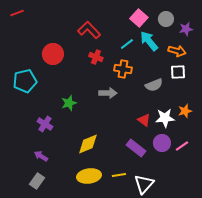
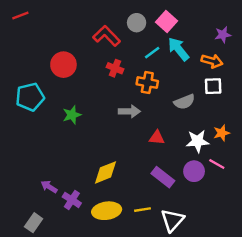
gray circle: (166, 19) -> (137, 23), moved
green star: (69, 103) -> (72, 115), moved
red triangle: (144, 120) -> (157, 138), moved, turned -32
purple cross: (45, 124) -> (72, 200), moved
pink line: (182, 146) -> (217, 164), moved, turned 64
gray rectangle: (37, 181) -> (34, 223), moved

